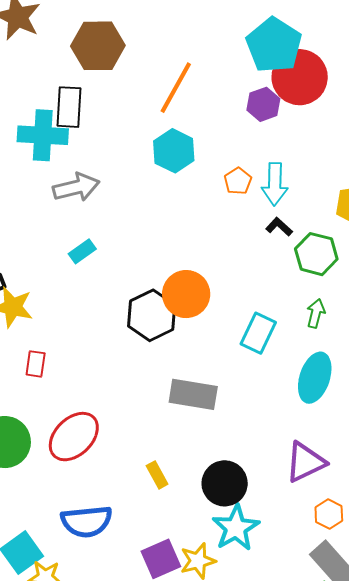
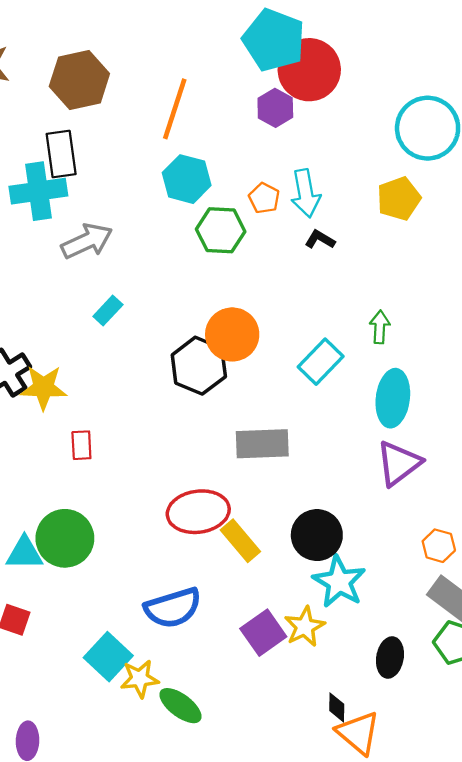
green hexagon: (316, 254) -> (221, 230), moved
cyan rectangle: (258, 333) -> (321, 362), turned 30
red ellipse: (74, 437) -> (198, 512), moved, turned 48
purple triangle: (305, 462) -> (399, 463), moved
yellow rectangle: (157, 475) -> (240, 541), size x1.4

